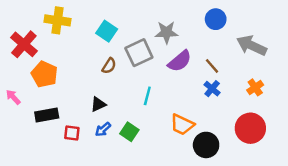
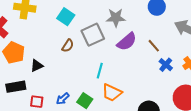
blue cross: (212, 89) -> (166, 65), moved
black triangle: (98, 104) -> (37, 66), moved
orange trapezoid: (182, 125) -> (112, 93), moved

